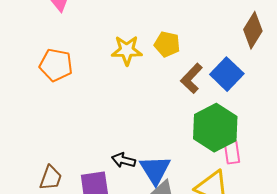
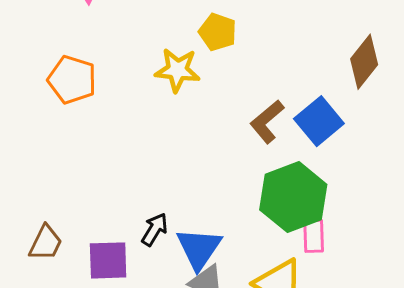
yellow pentagon: (167, 44) -> (218, 32), moved
black arrow: (124, 160) -> (155, 229), turned 100

